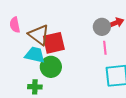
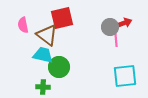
red square: (54, 43) -> (62, 18), moved
pink line: (105, 48) -> (116, 40), moved

